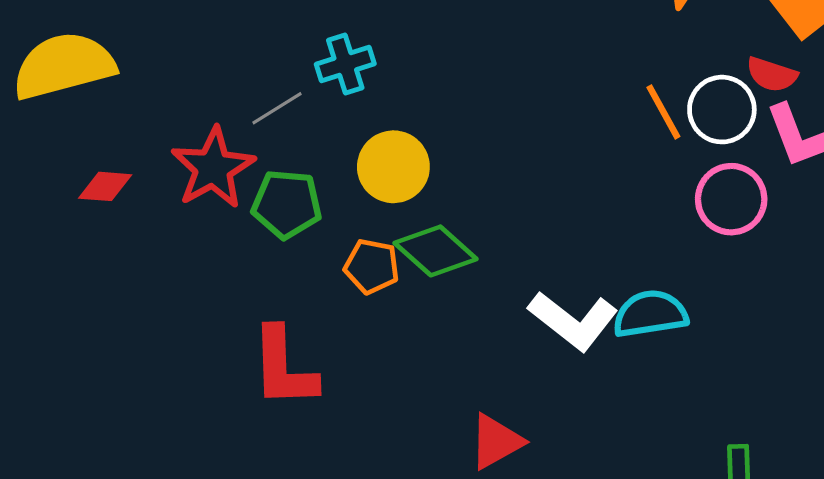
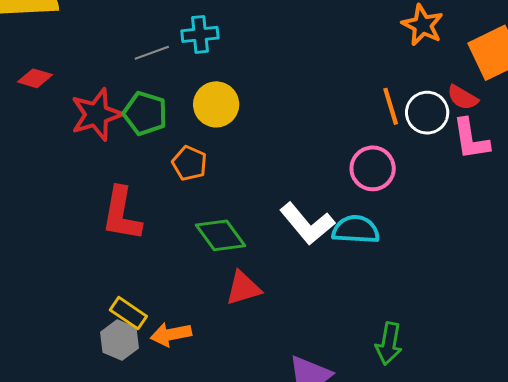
red star: (213, 168) -> (96, 114), moved
pink circle: (731, 199) -> (373, 168), moved
green diamond: (436, 251) -> (220, 235), moved

